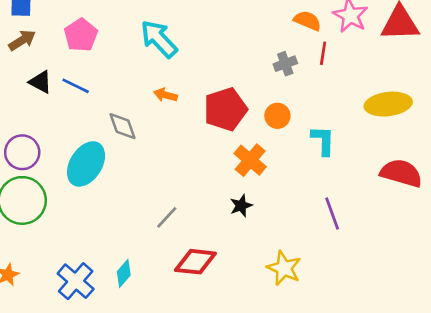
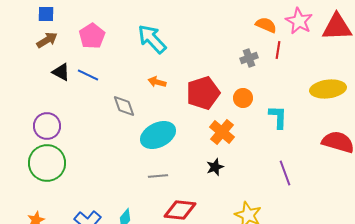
cyan ellipse: (86, 164) -> (158, 135), moved, turned 32
gray line: (167, 217) -> (158, 176), turned 42

